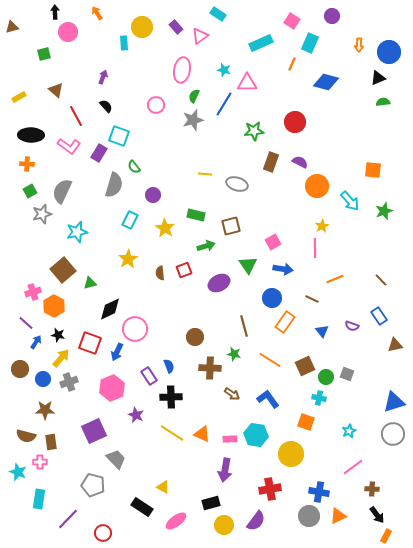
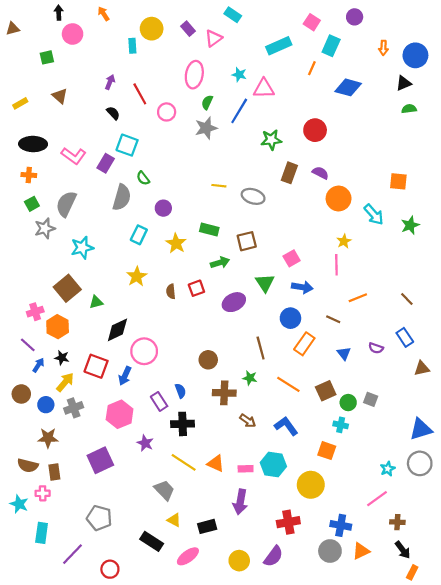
red line: (76, 116) -> (140, 94), moved
cyan star: (349, 431) -> (388, 469), moved
gray trapezoid: (116, 459) -> (164, 490), moved
black rectangle: (211, 503) -> (207, 526), moved

